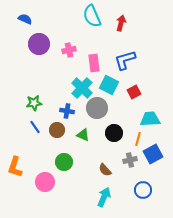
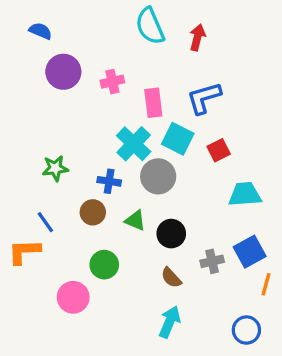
blue line: (35, 127) -> (45, 222), moved
black circle: (114, 133) -> (171, 234), moved
orange line: (138, 139) -> (266, 284), moved
orange L-shape: (15, 167) -> (24, 252), moved, turned 70
blue circle: (143, 190) -> (246, 330), moved

